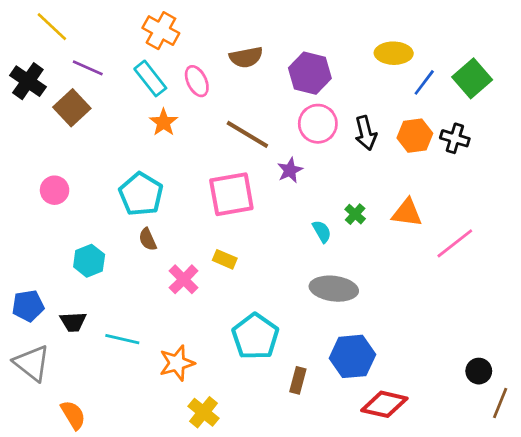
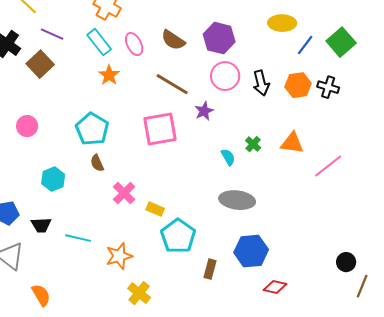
brown semicircle: (246, 57) -> (173, 40), moved, turned 45
yellow rectangle: (225, 259) -> (155, 209), moved
red diamond: (384, 404) -> (275, 287), size x0.7

